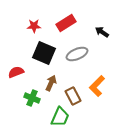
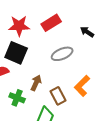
red star: (34, 26) -> (19, 26), size x1.5
black square: (44, 53) -> (16, 53), moved

